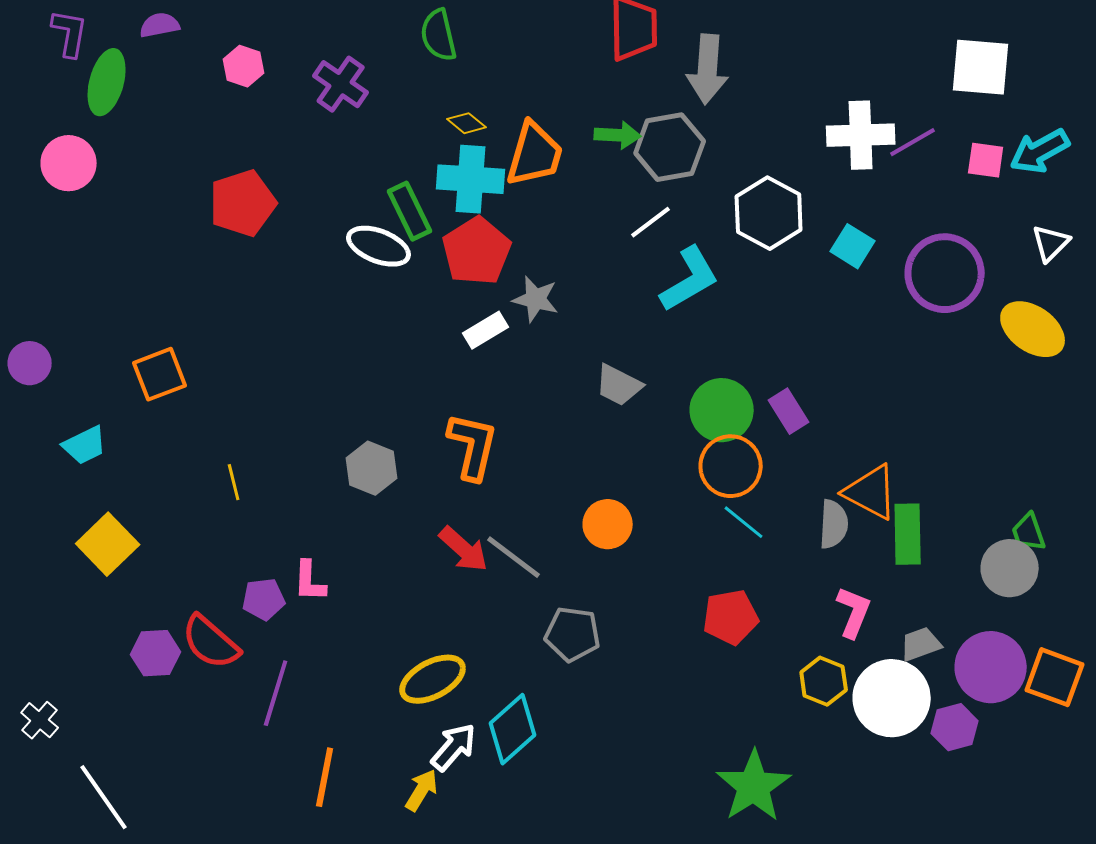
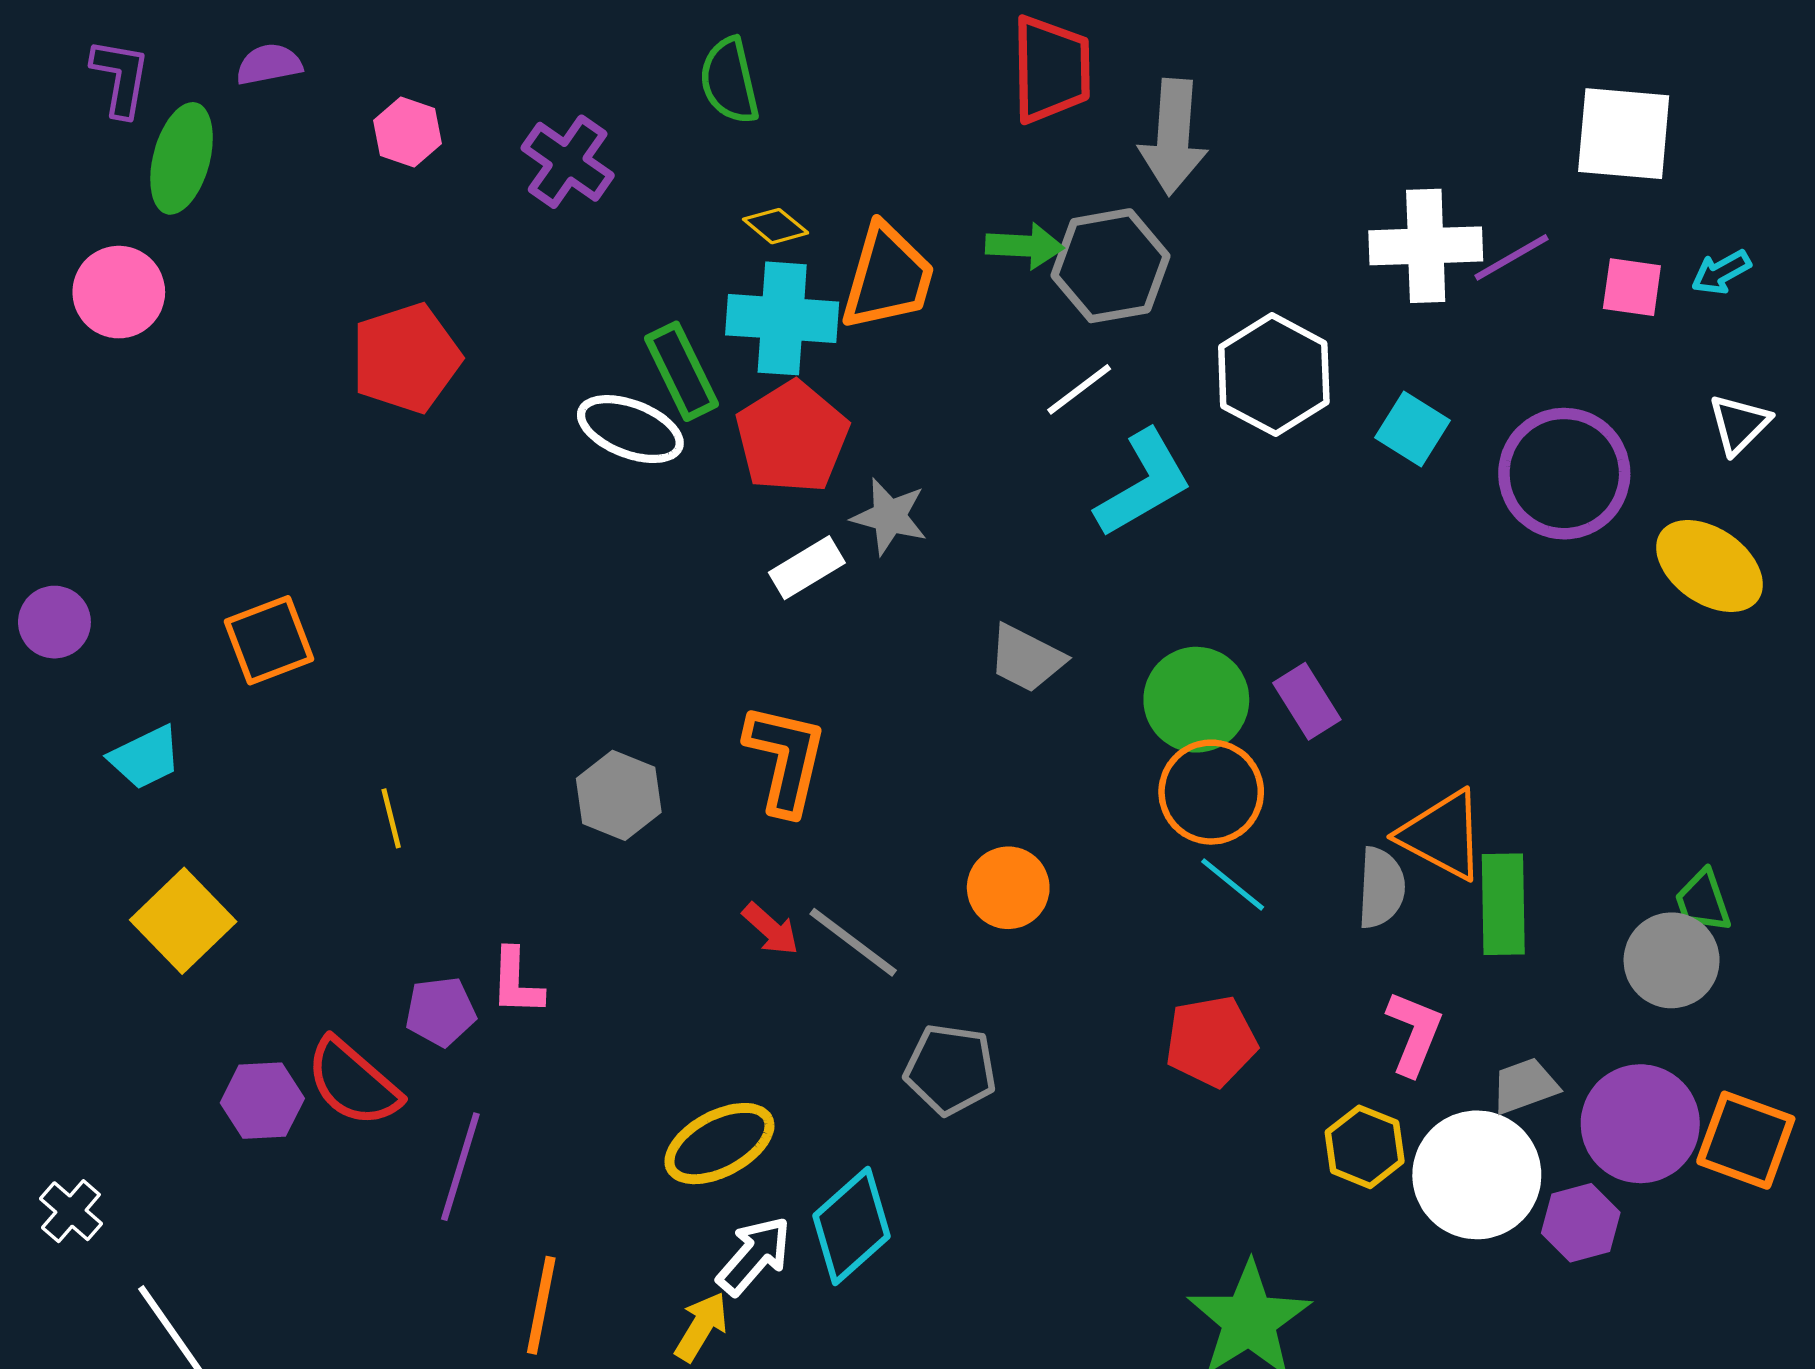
cyan arrow: (1040, 151) -> (1721, 272), size x0.6
red arrow: (464, 549) -> (771, 929), size x0.7

